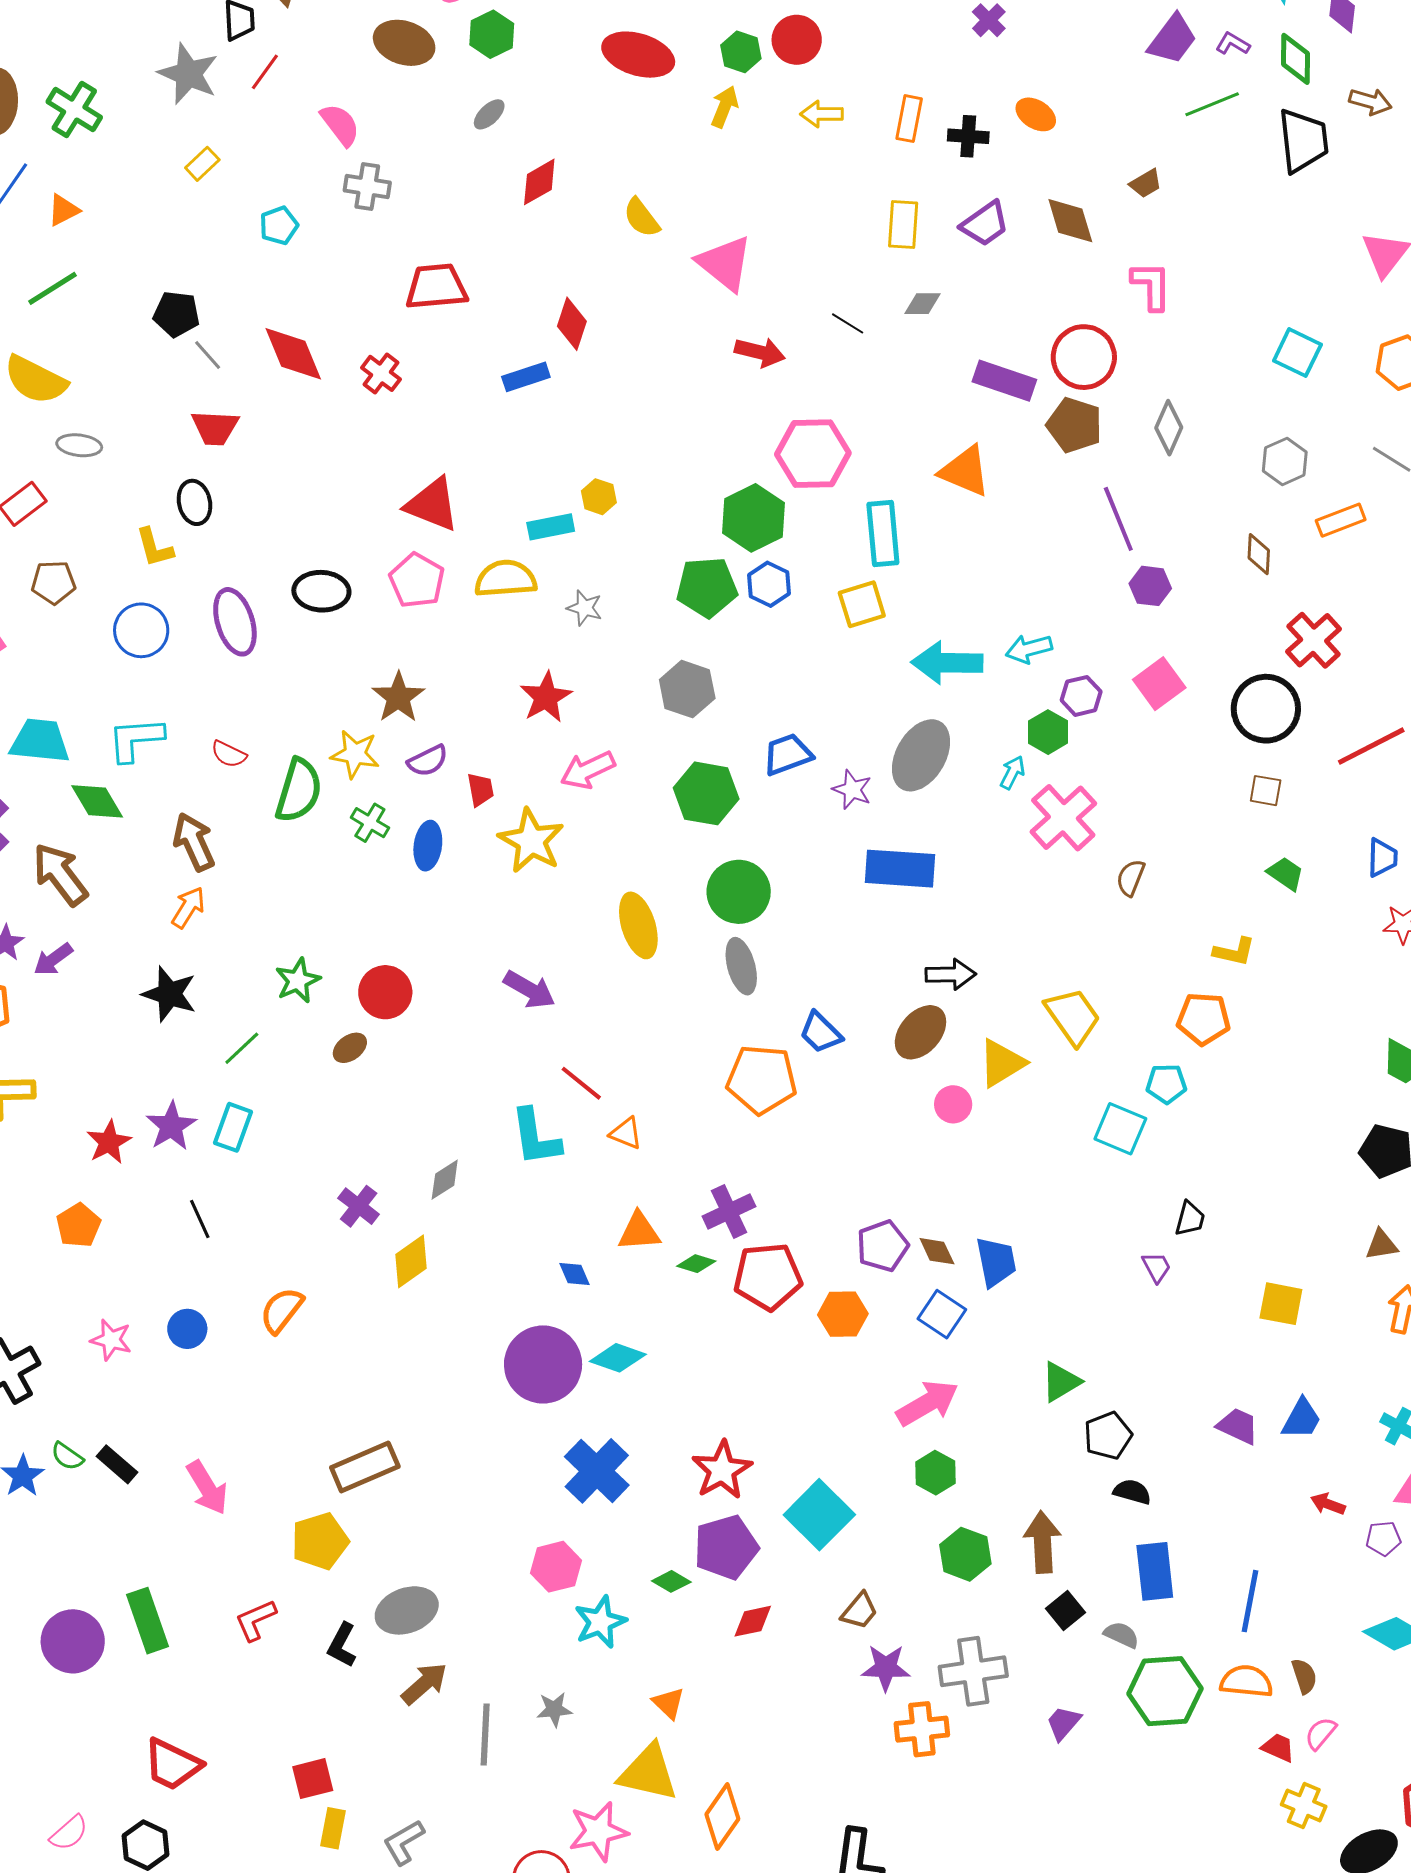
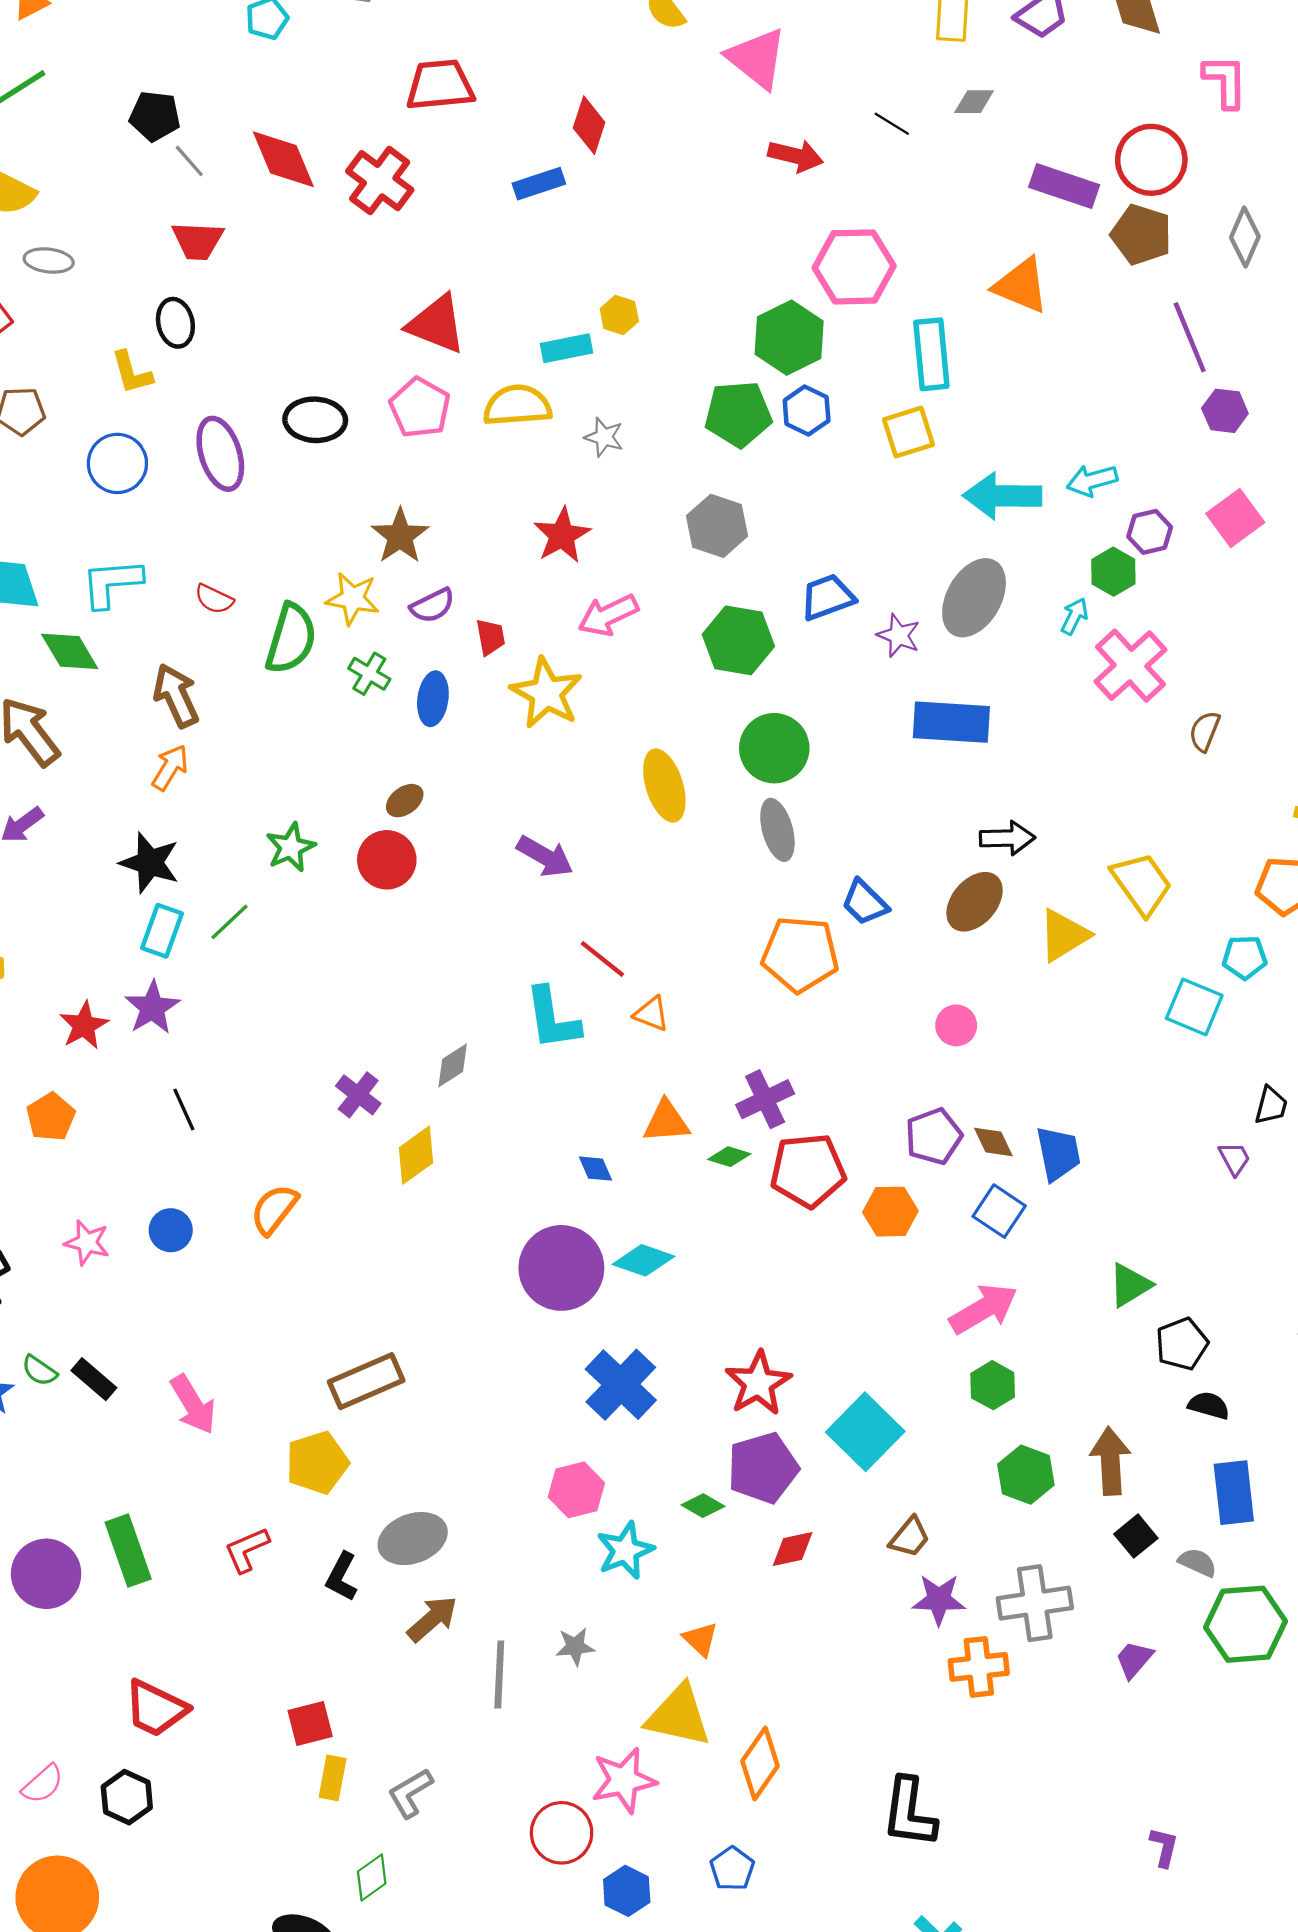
red cross: (381, 373) -> (380, 181), size x1.5
brown ellipse: (350, 1048) -> (405, 801), moved
pink circle: (953, 1104) -> (956, 1025), moved
cyan rectangle: (233, 1127) -> (162, 931), moved

